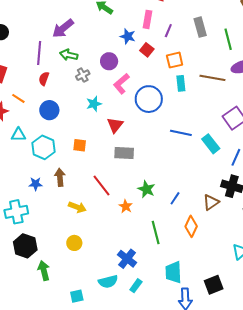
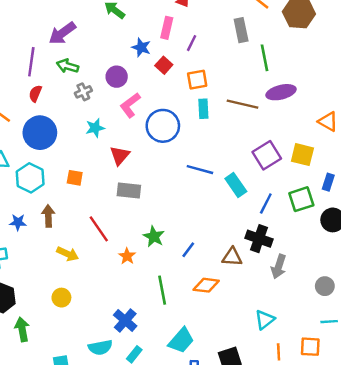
gray rectangle: (200, 27) -> (241, 30), moved
blue circle: (49, 110) -> (40, 133), size x1.4
brown triangle: (211, 202) -> (232, 257), turned 36
orange diamond: (191, 226) -> (206, 285), turned 70
cyan trapezoid: (173, 272) -> (181, 340), turned -140

